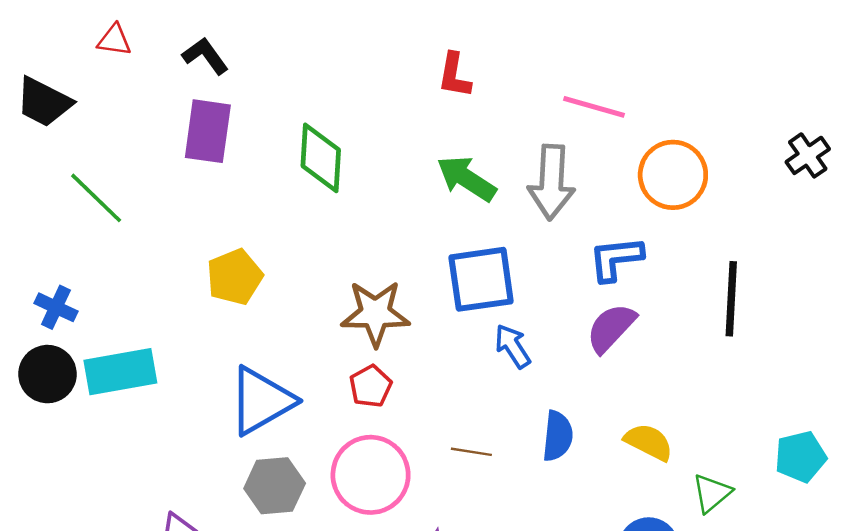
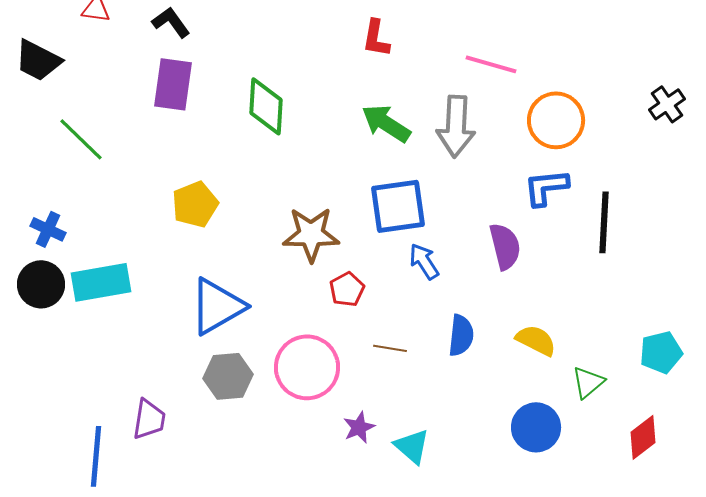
blue L-shape: (616, 259) -> (546, 187), moved
purple semicircle: (611, 328) -> (505, 246), turned 123
red pentagon: (371, 386) -> (347, 289), moved

